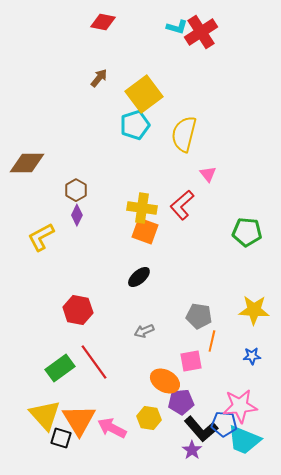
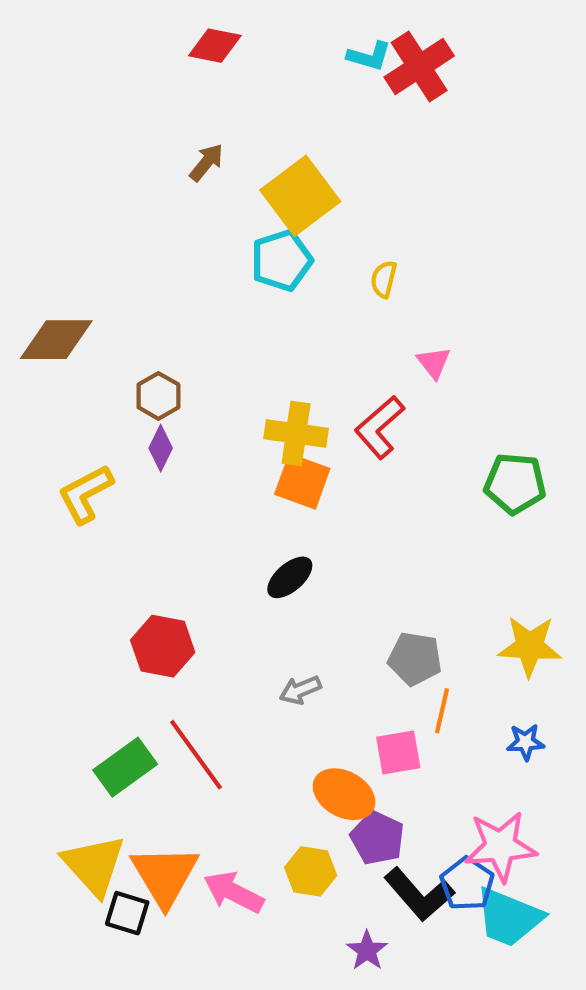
yellow semicircle: (184, 134) -> (384, 279), size x0.5
purple pentagon: (181, 402) -> (377, 838), turned 30
blue pentagon: (224, 424) -> (467, 884), turned 30
purple star: (192, 450) -> (367, 951), moved

